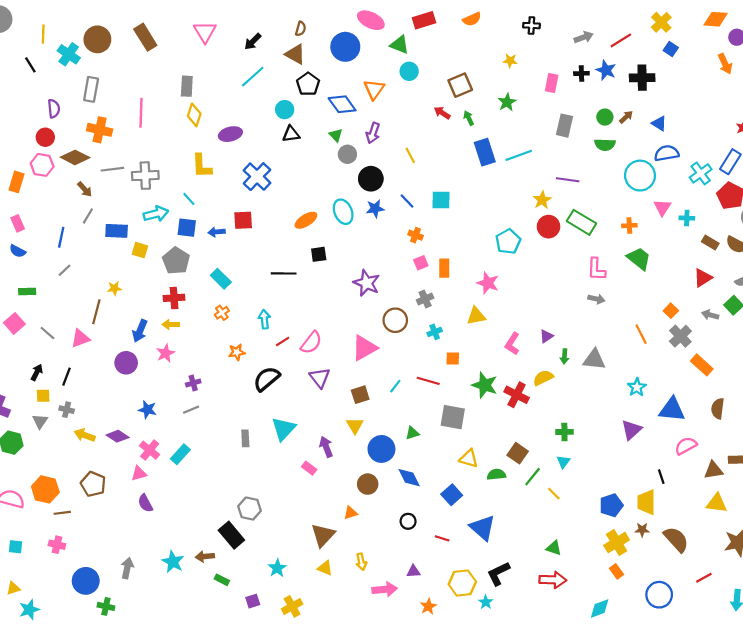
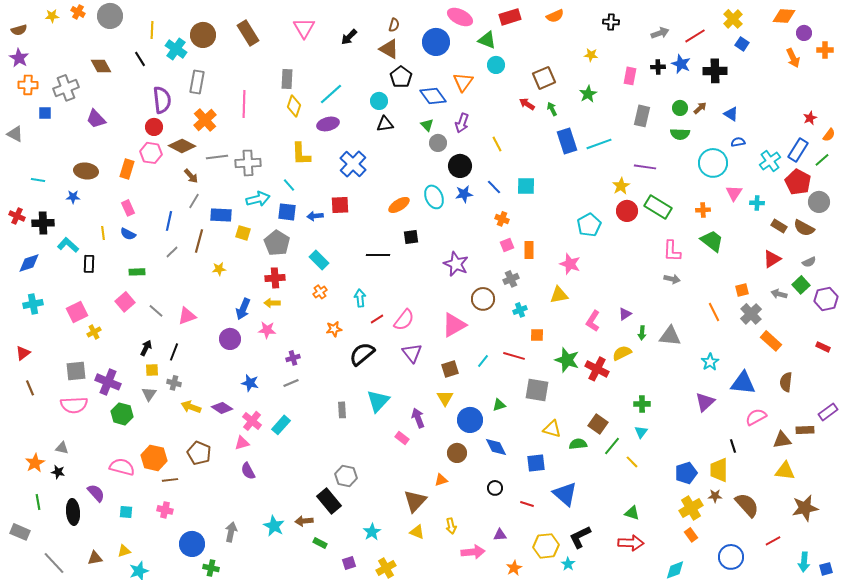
cyan line: (253, 77) -> (331, 94), moved
purple semicircle: (54, 109) -> (162, 100), size x1.5
orange cross: (100, 130) -> (205, 120), turned 35
blue semicircle: (667, 153) -> (738, 142), size x0.6
orange square: (671, 311) -> (742, 290), turned 32
brown line: (96, 312) -> (199, 241), moved
pink star: (165, 353) -> (267, 330), turned 30
blue square: (452, 495) -> (536, 463), turned 36

